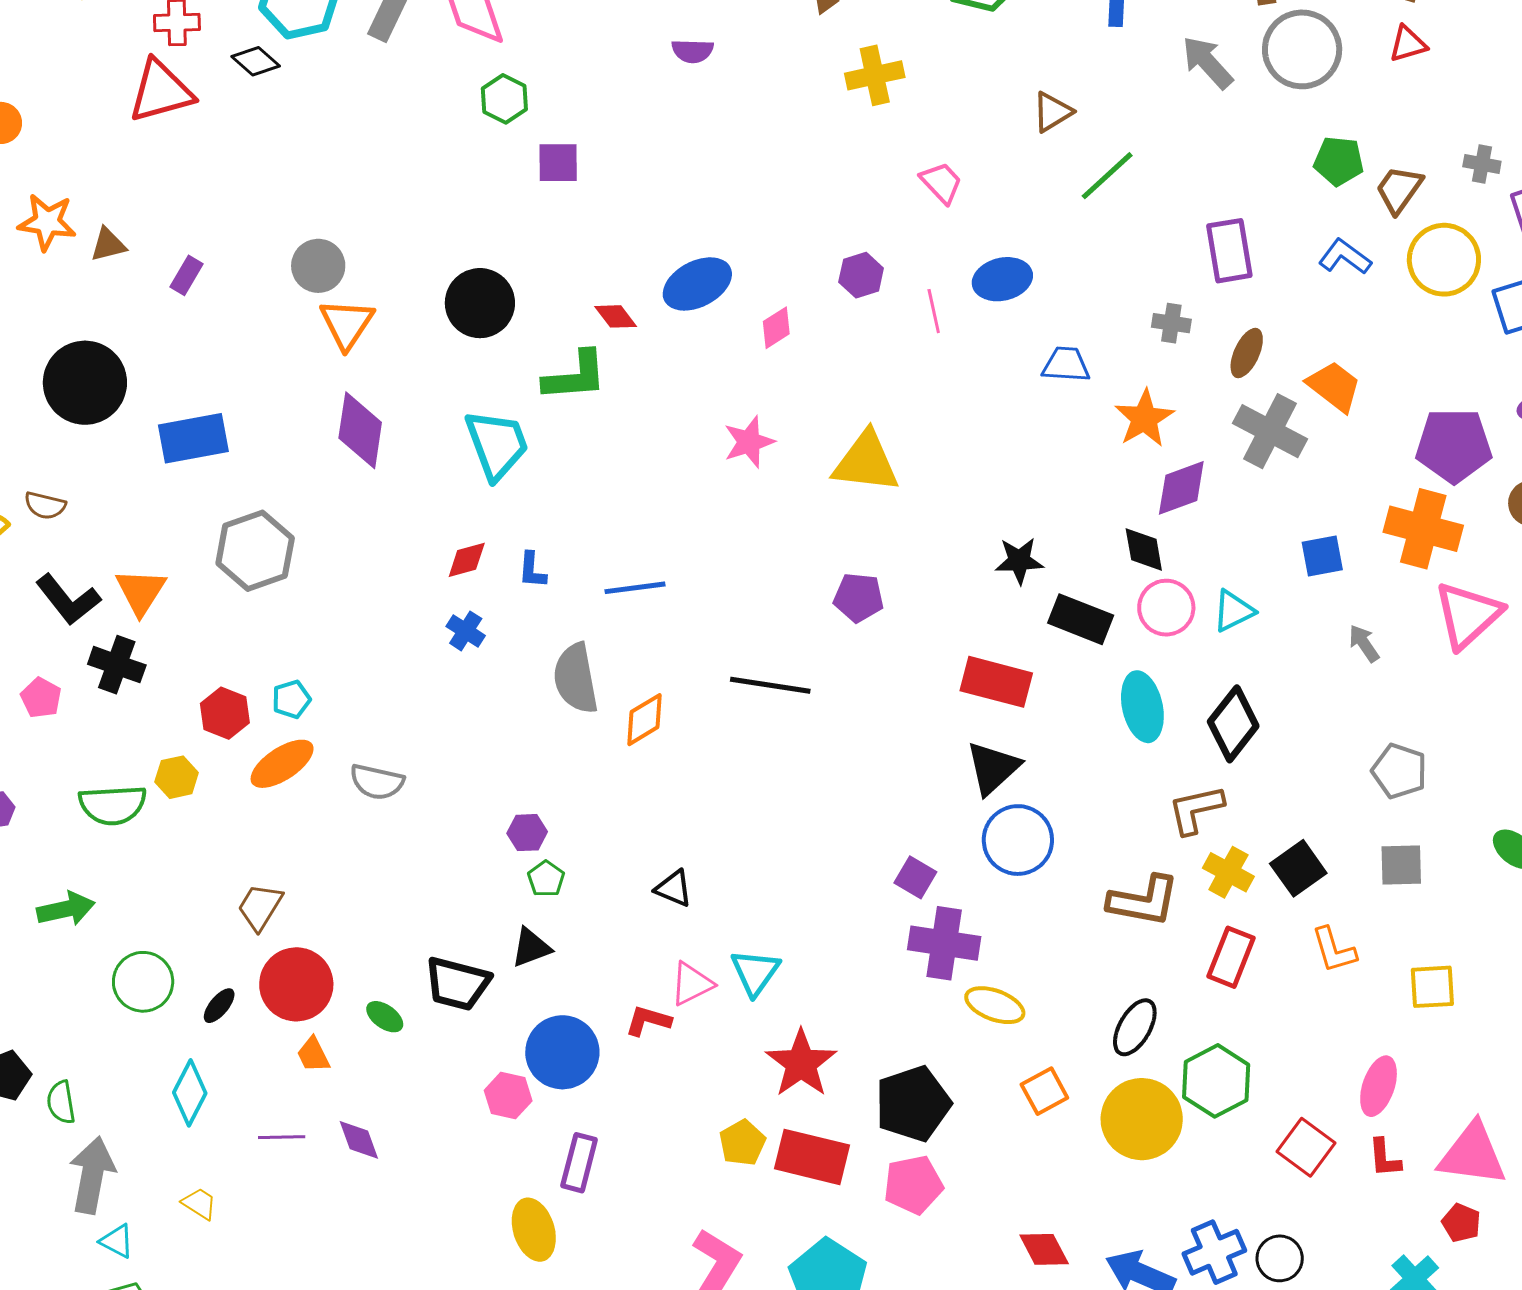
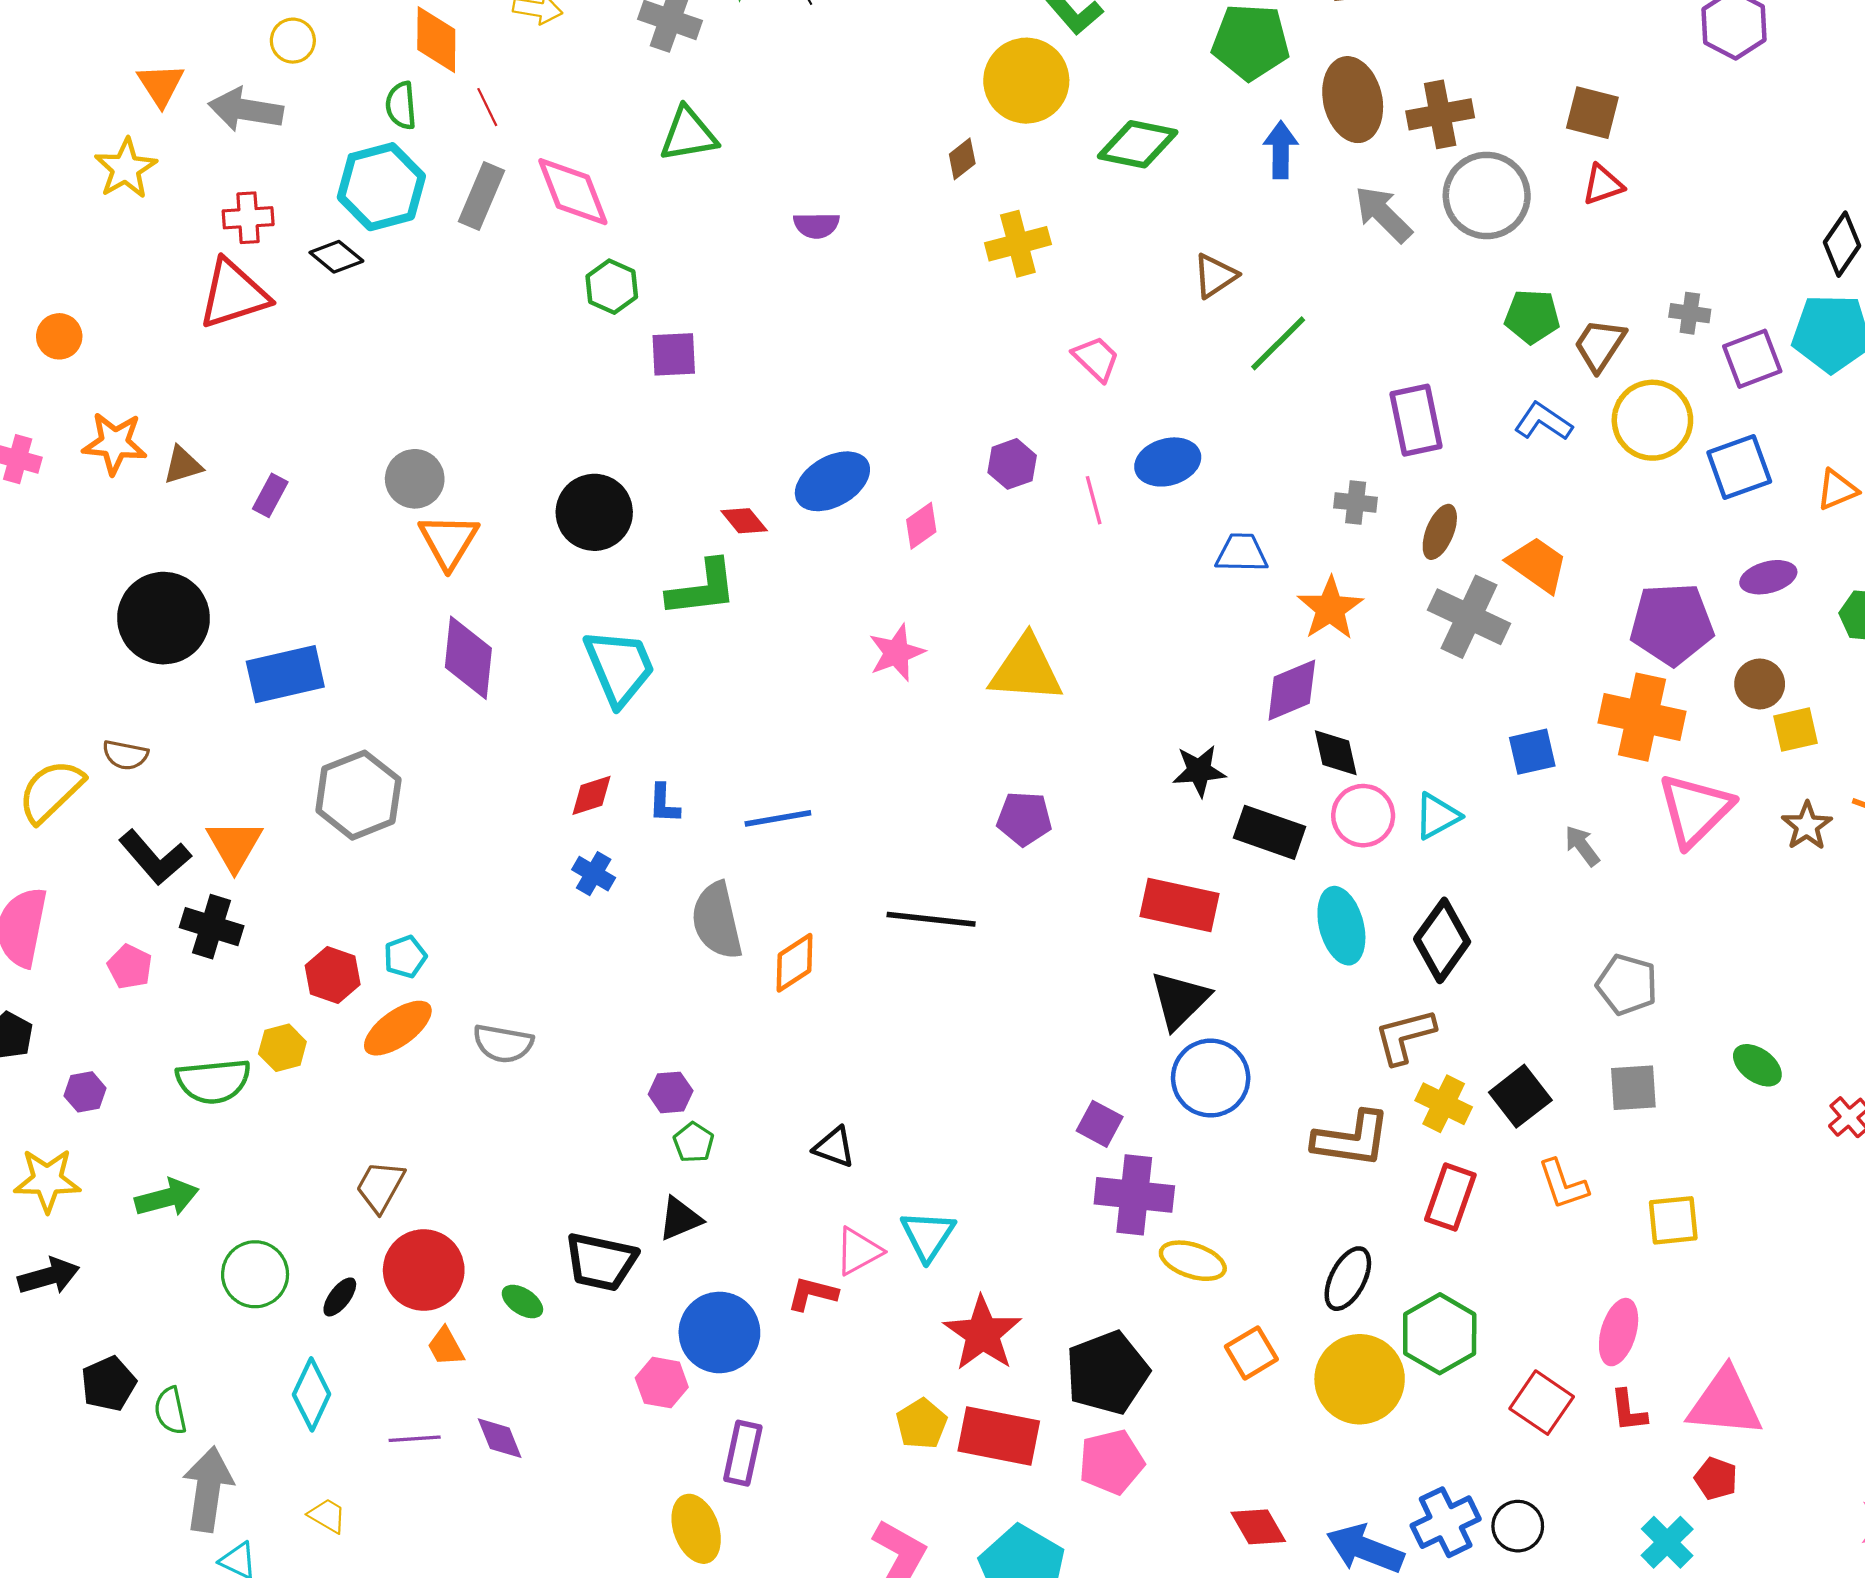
purple diamond: (1181, 488) -> (1292, 690), moved

